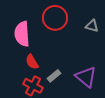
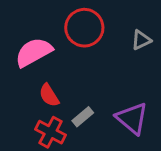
gray triangle: (92, 26) -> (141, 40), turned -40
pink semicircle: (22, 34) -> (34, 52), turned 65

